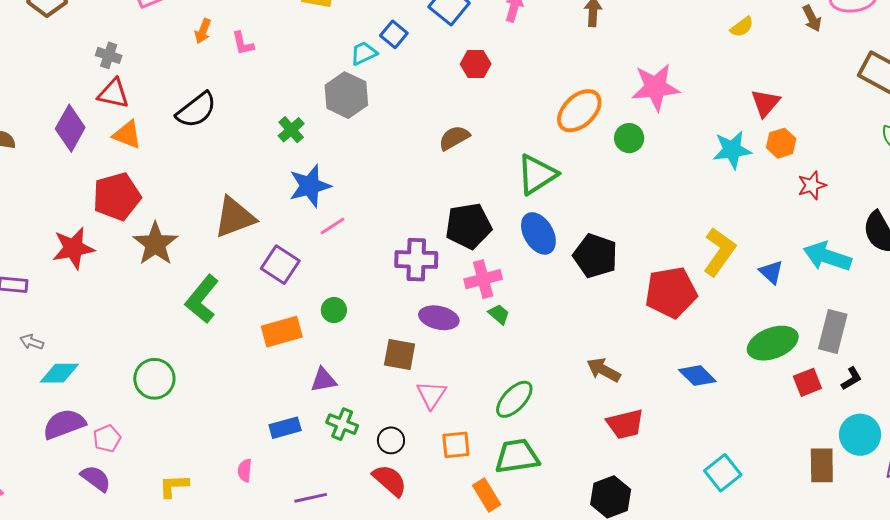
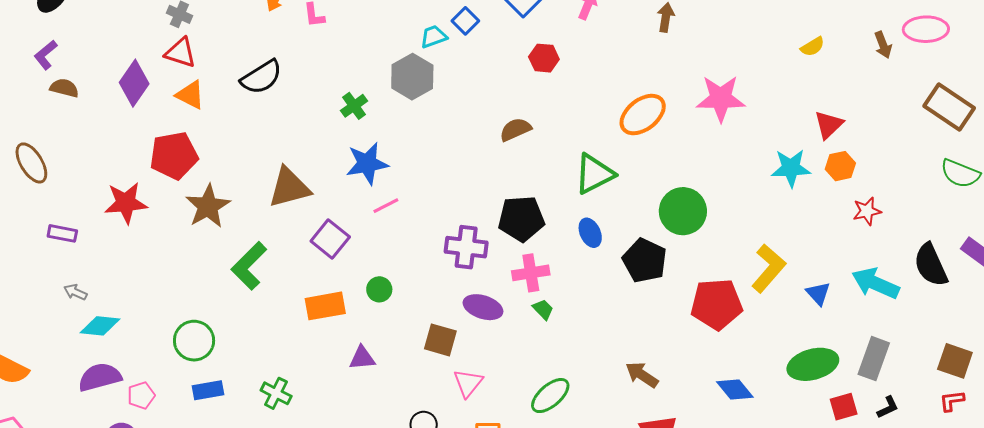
green circle: (629, 138) -> (683, 211), moved, size x1.6
blue ellipse: (538, 233) -> (590, 233), size x0.7
green cross: (342, 424) -> (276, 393), moved
blue rectangle: (285, 428) -> (208, 390), moved

